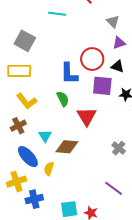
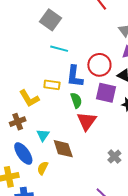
cyan line: (57, 14) -> (59, 49), moved
gray square: (25, 41) -> (51, 20), moved
yellow rectangle: (19, 71) -> (52, 85), moved, size x0.7
green semicircle: (63, 99) -> (76, 100), moved
brown diamond: (67, 147) -> (63, 149), turned 60

